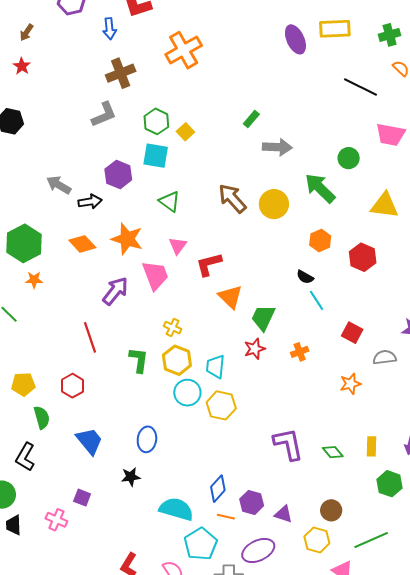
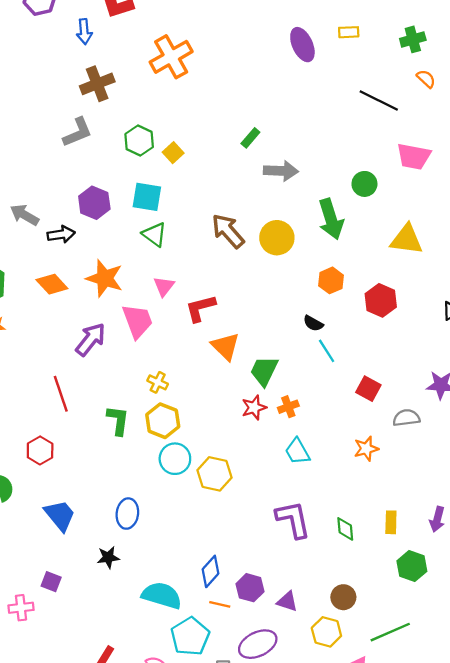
yellow rectangle: (335, 29) -> (349, 32), size x0.6
cyan square: (156, 156) -> (147, 197), moved
green arrow: (320, 188) -> (331, 219), turned -152
orange cross: (300, 352) -> (288, 407), moved
cyan trapezoid: (215, 367) -> (297, 451), moved, turned -35
green diamond: (333, 452) -> (345, 529), turned 35
pink cross: (56, 520) -> (21, 608), turned -30

